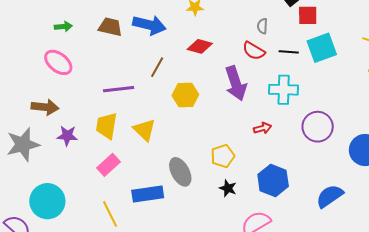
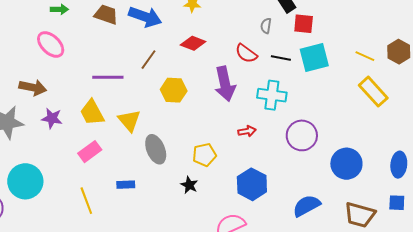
gray semicircle: (262, 26) -> (266, 26), moved
yellow trapezoid: (107, 126) -> (92, 113), turned -44
gray ellipse: (180, 172) -> (156, 149), moved
black star: (228, 188) -> (189, 185), moved
blue rectangle: (148, 194) -> (126, 185), size x0.6

